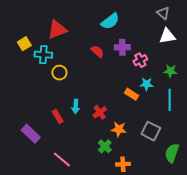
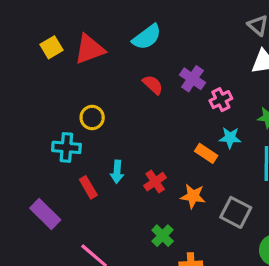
cyan semicircle: (110, 21) -> (147, 37), moved
yellow square: (24, 44) -> (51, 47), moved
purple cross: (122, 47) -> (192, 79), turned 35
cyan cross: (43, 55) -> (66, 147), moved
orange star: (119, 129) -> (193, 196), moved

